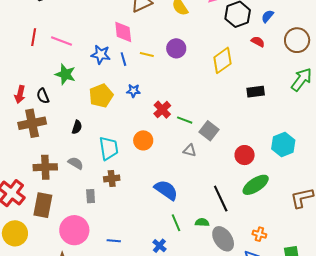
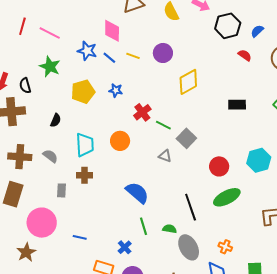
blue line: (123, 59) -> (109, 58), turned -40
yellow diamond: (223, 60) -> (188, 82), moved

